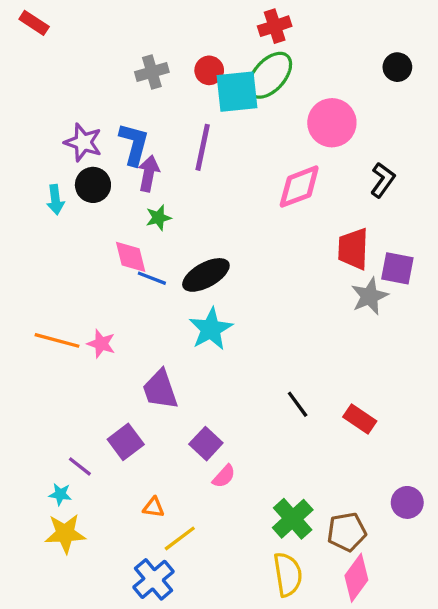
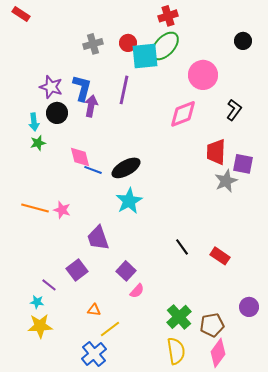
green star: (158, 218) -> (38, 143), moved

